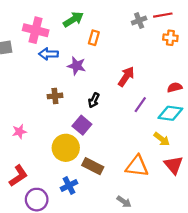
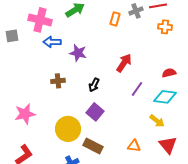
orange rectangle: (94, 38) -> (115, 19), moved
purple square: (82, 125) -> (95, 112), moved
pink star: (19, 132) -> (25, 114), size x1.5
orange triangle: (137, 166) -> (134, 146), size x0.6

